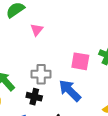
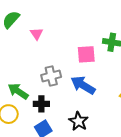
black cross: (34, 97) -> (41, 104), moved

